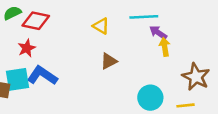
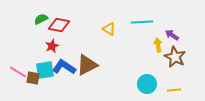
purple arrow: (158, 33) -> (172, 35), moved
brown triangle: (109, 61) -> (87, 65), moved, size x1.6
brown star: (196, 77) -> (175, 57), moved

